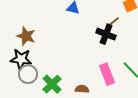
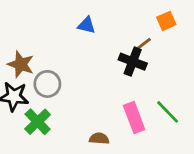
gray circle: (28, 74) -> (47, 84), moved
green cross: (52, 84) -> (38, 122), moved

